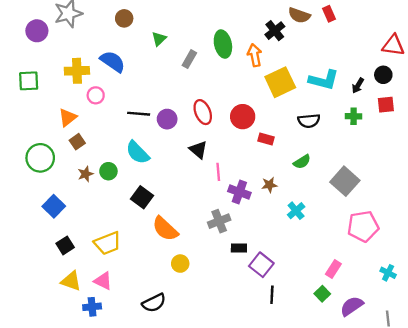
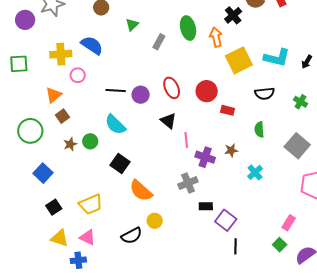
green cross: (354, 116) -> (301, 102), moved, turned 32
green semicircle: (302, 162) -> (259, 130), turned 119
black semicircle: (154, 303) -> (132, 236), moved

